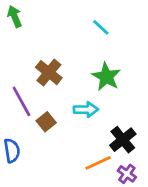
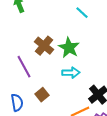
green star: (106, 77) -> (69, 48), moved
brown square: (46, 122) -> (42, 95), moved

